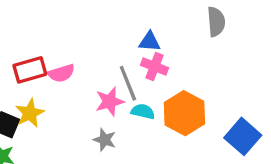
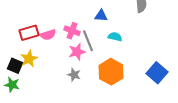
pink cross: (155, 67) -> (72, 31), moved
cyan semicircle: (143, 111) -> (115, 37), moved
orange hexagon: (184, 113) -> (111, 72), moved

